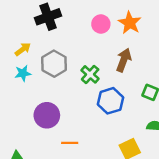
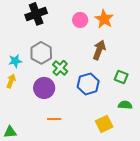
yellow arrow: (23, 49) -> (11, 81), moved, turned -32
green cross: (90, 74) -> (60, 68), moved
purple circle: (47, 115) -> (44, 88), moved

